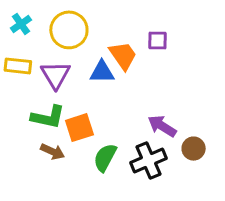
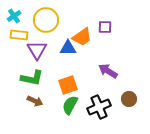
orange trapezoid: (123, 55) -> (82, 37), turned 90
yellow rectangle: (18, 66) -> (19, 35), moved
purple arrow: (162, 126) -> (108, 71), moved
orange square: (79, 128) -> (68, 85), moved

